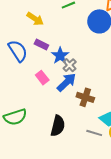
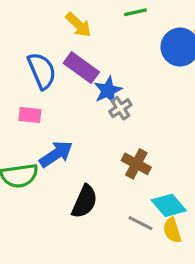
purple rectangle: (41, 45) -> (81, 68), size x1.5
pink rectangle: (42, 78) -> (30, 115), moved, turned -56
blue arrow: (66, 82) -> (56, 154), moved

